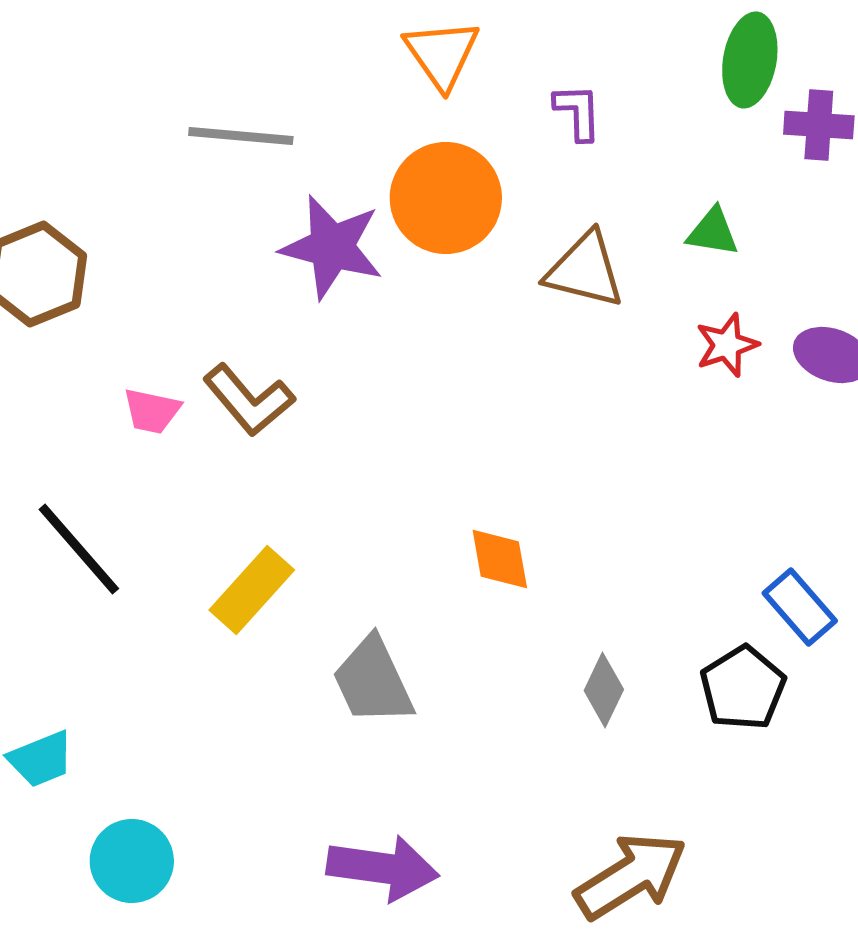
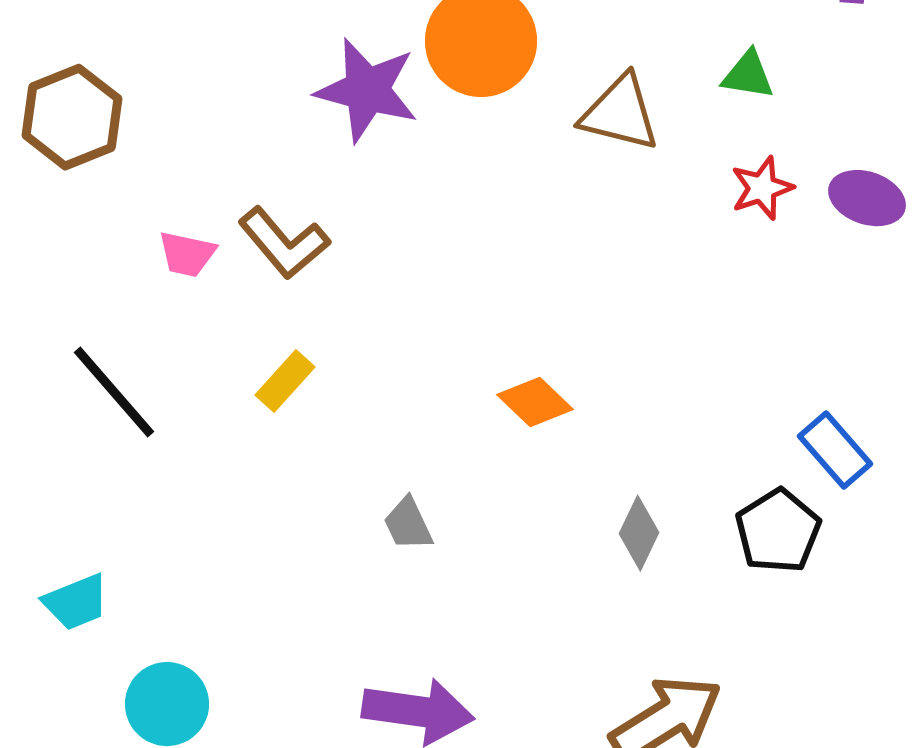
orange diamond: (500, 559) -> (535, 402), turned -36
yellow rectangle: (252, 590) -> (285, 381), moved, size x0.7
gray trapezoid: (373, 681) -> (408, 524), size x0.6

